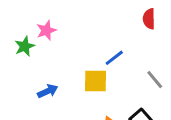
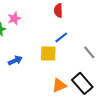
red semicircle: (149, 19) -> (58, 10), moved

